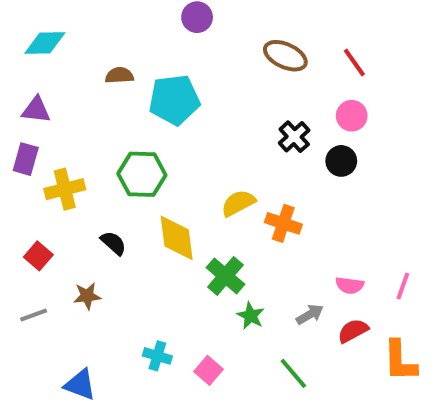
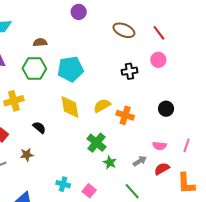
cyan pentagon: (174, 100) -> (70, 69), moved
black cross: (294, 137) -> (129, 71), turned 35
black circle: (341, 161) -> (166, 109), moved
green hexagon: (142, 174) -> (34, 69), moved
yellow diamond: (177, 238) -> (70, 107), moved

